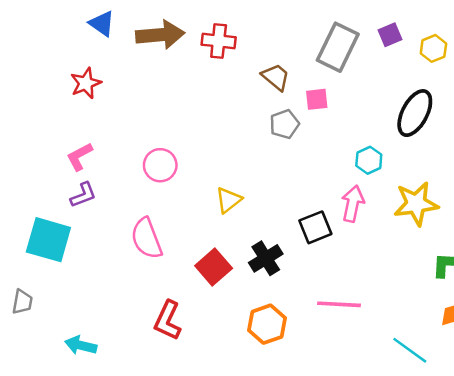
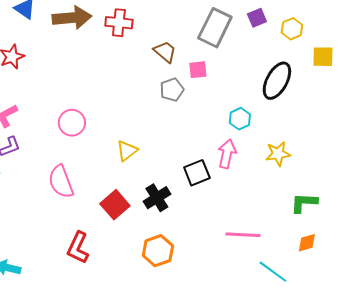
yellow star: (416, 204) -> (278, 154), size x0.7
pink line: (339, 304) -> (243, 235), moved

